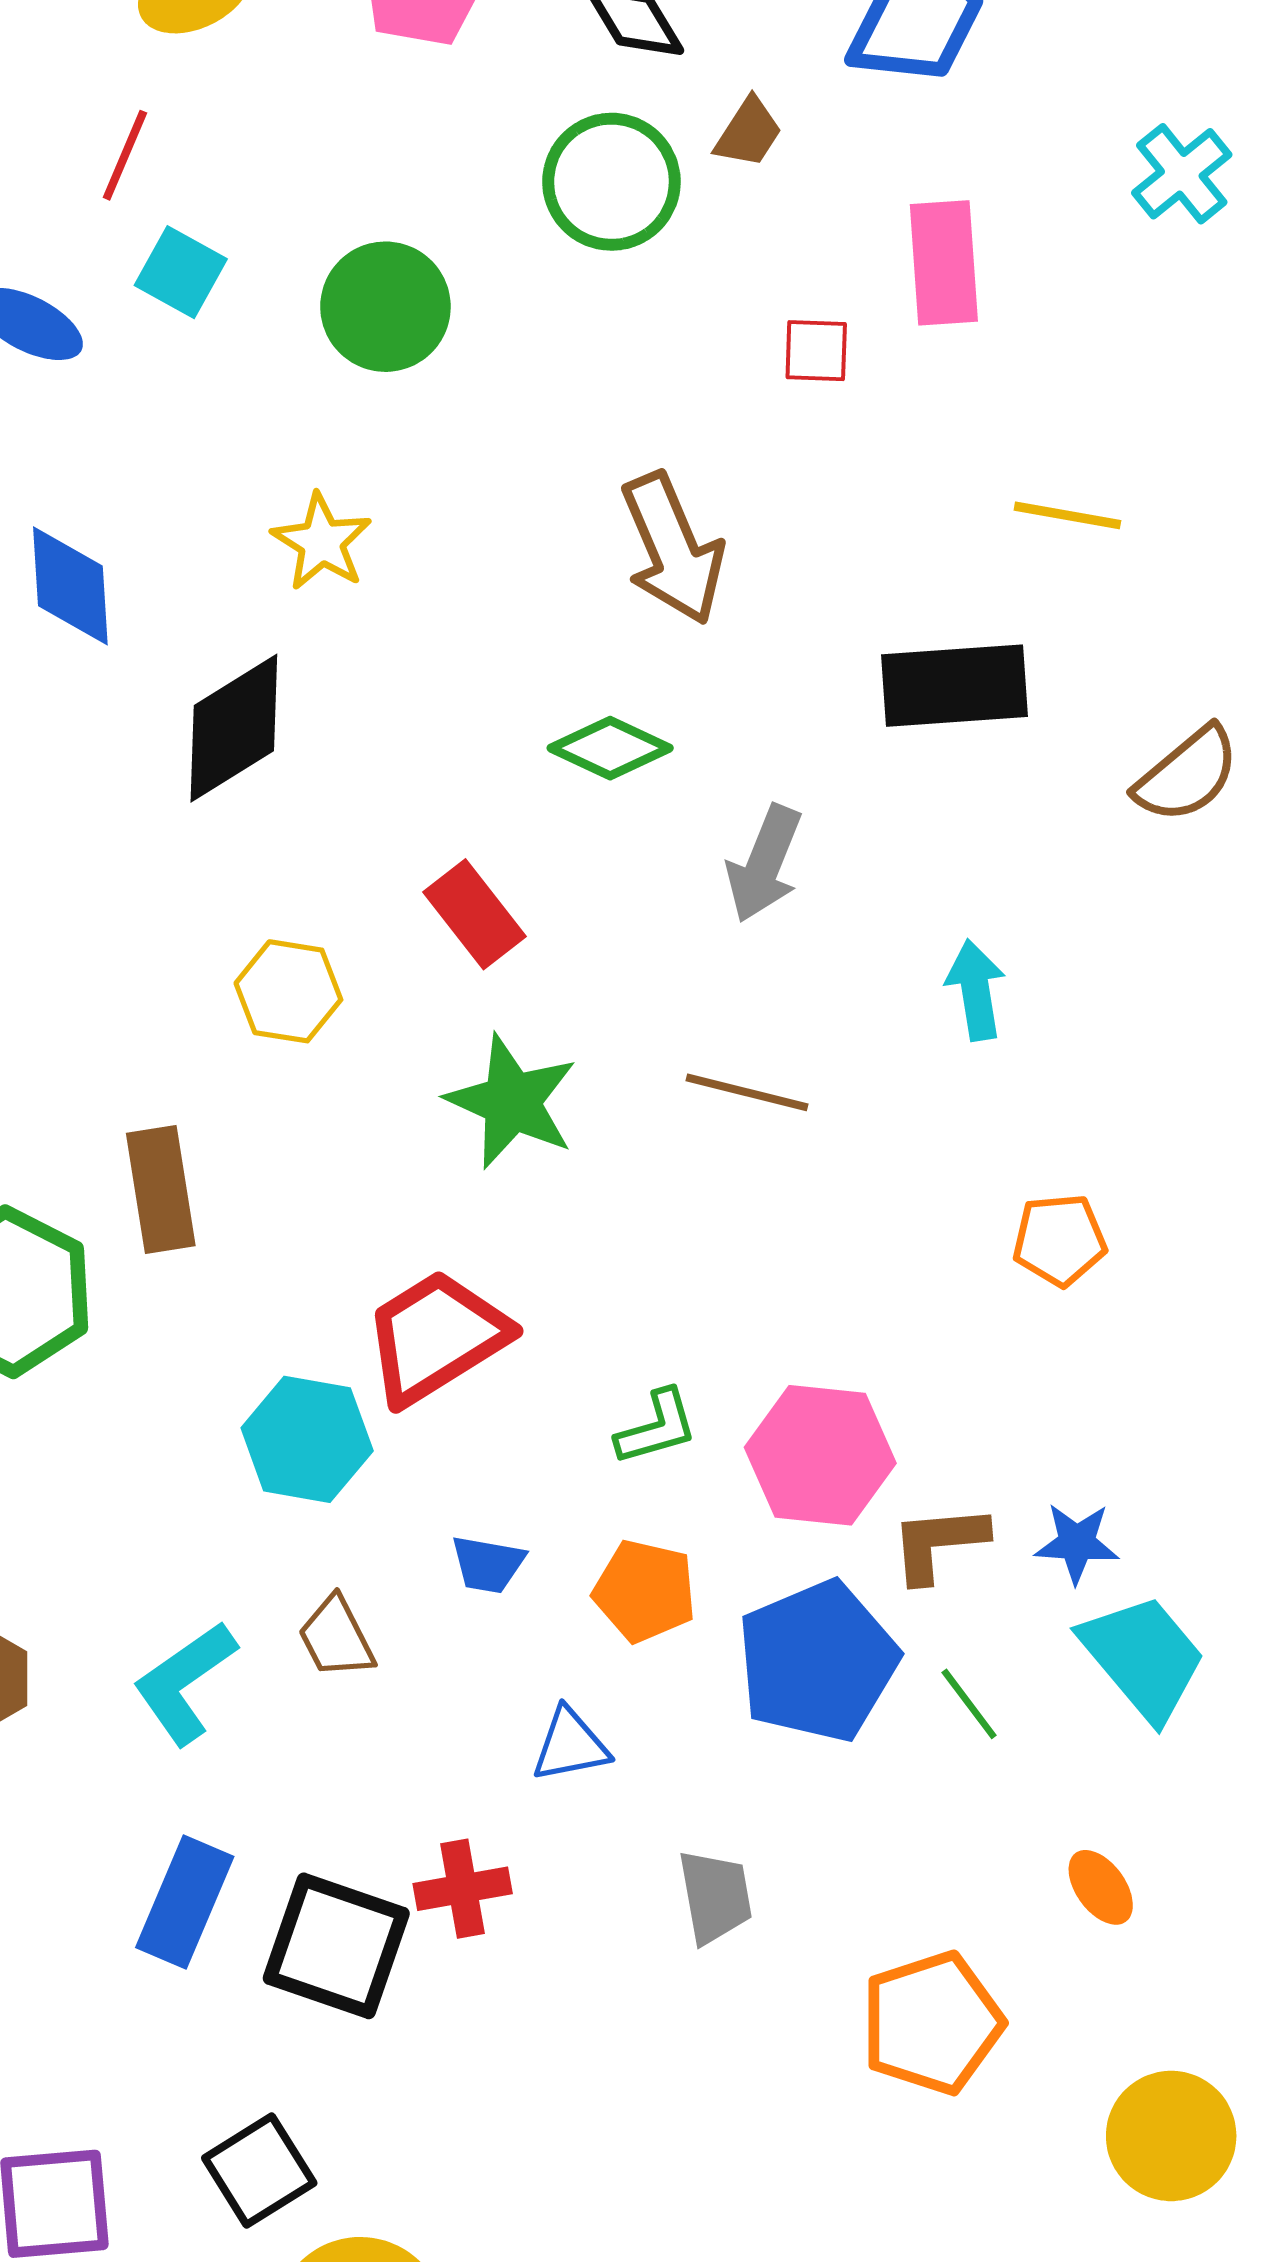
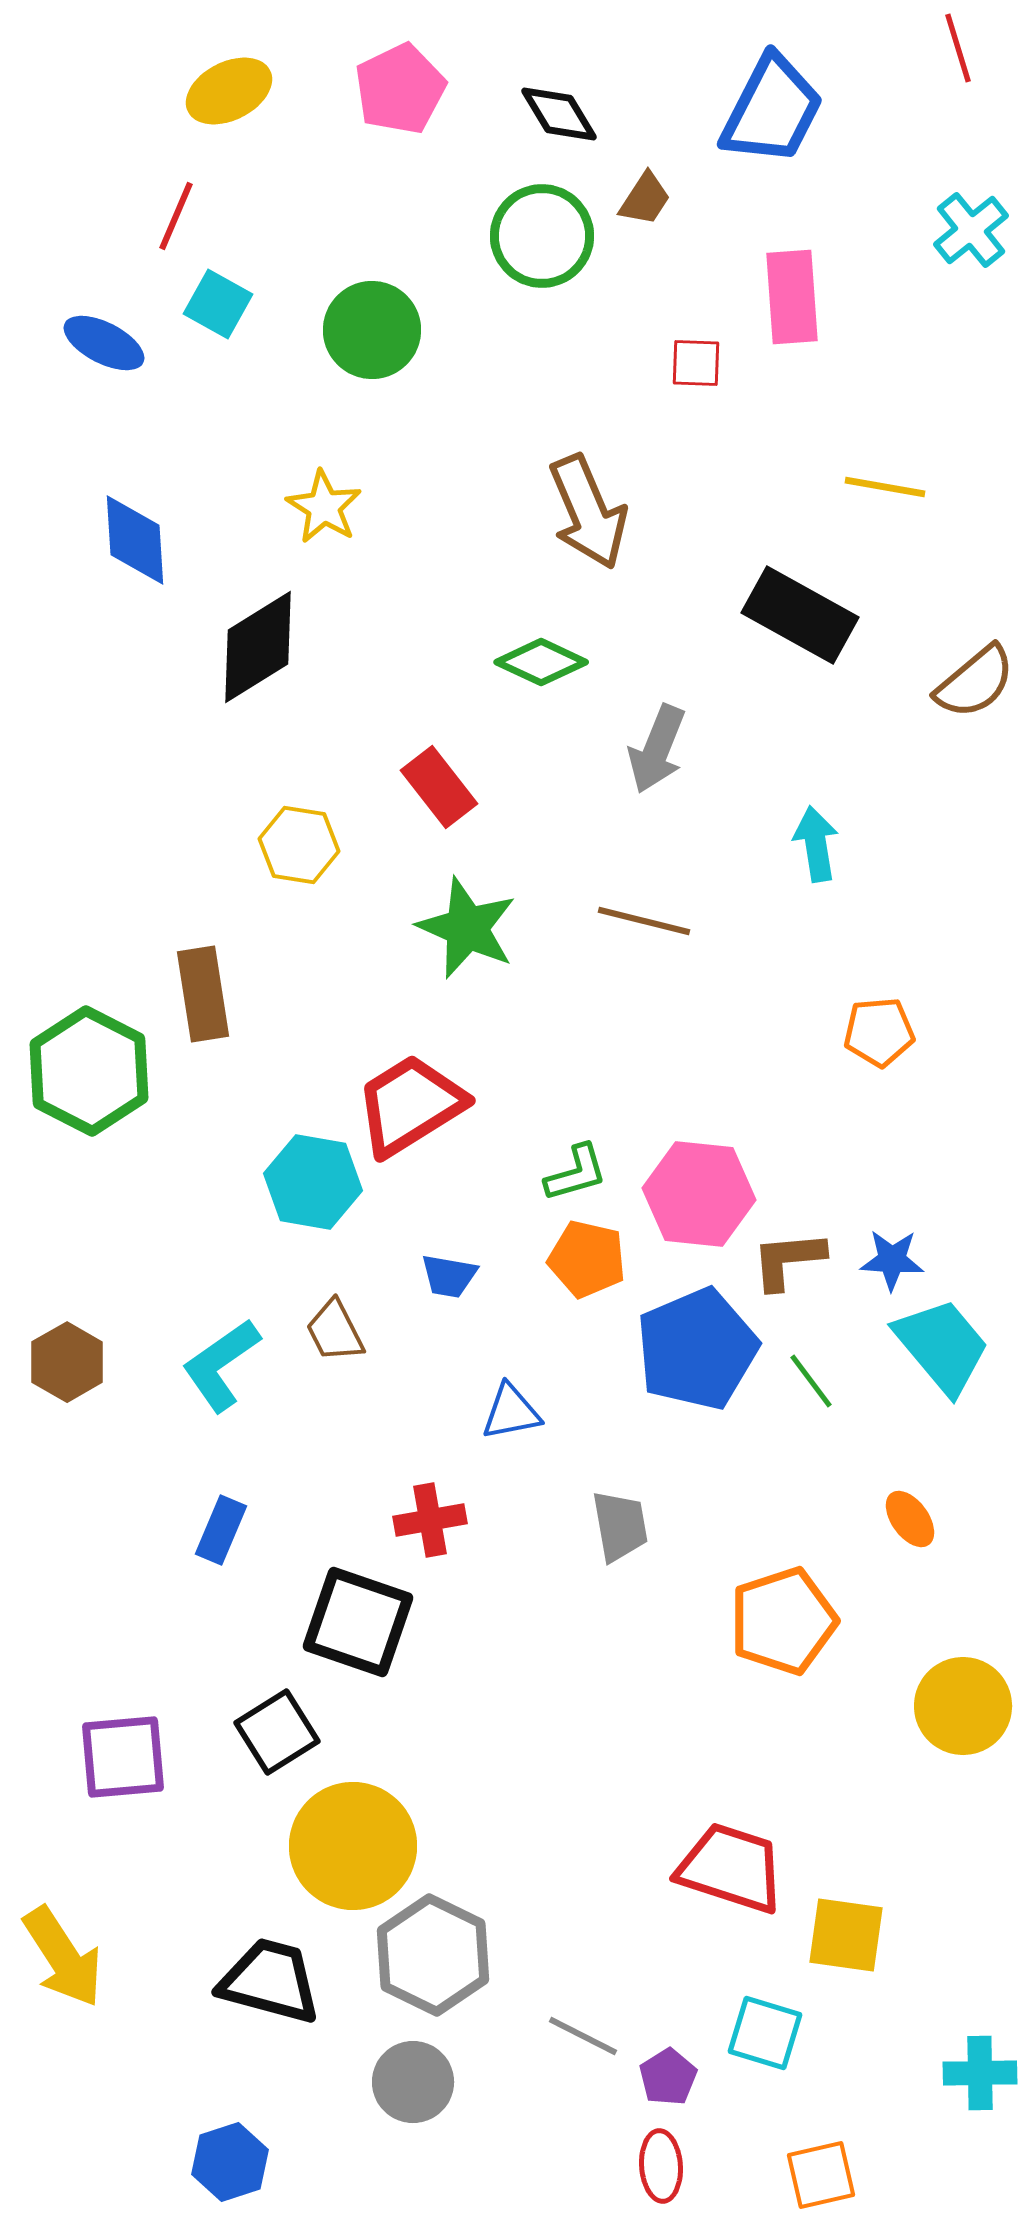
black rectangle: (954, 686) -> (800, 615), turned 33
orange pentagon: (645, 1591) -> (587, 1259), moved
blue rectangle: (185, 1902) -> (221, 1530), size x0.7
black square: (336, 1946) -> (358, 1622), moved

